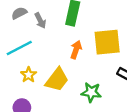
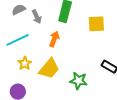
yellow square: (107, 42) -> (96, 24), moved, size x0.7
orange arrow: (76, 50) -> (54, 39), moved

